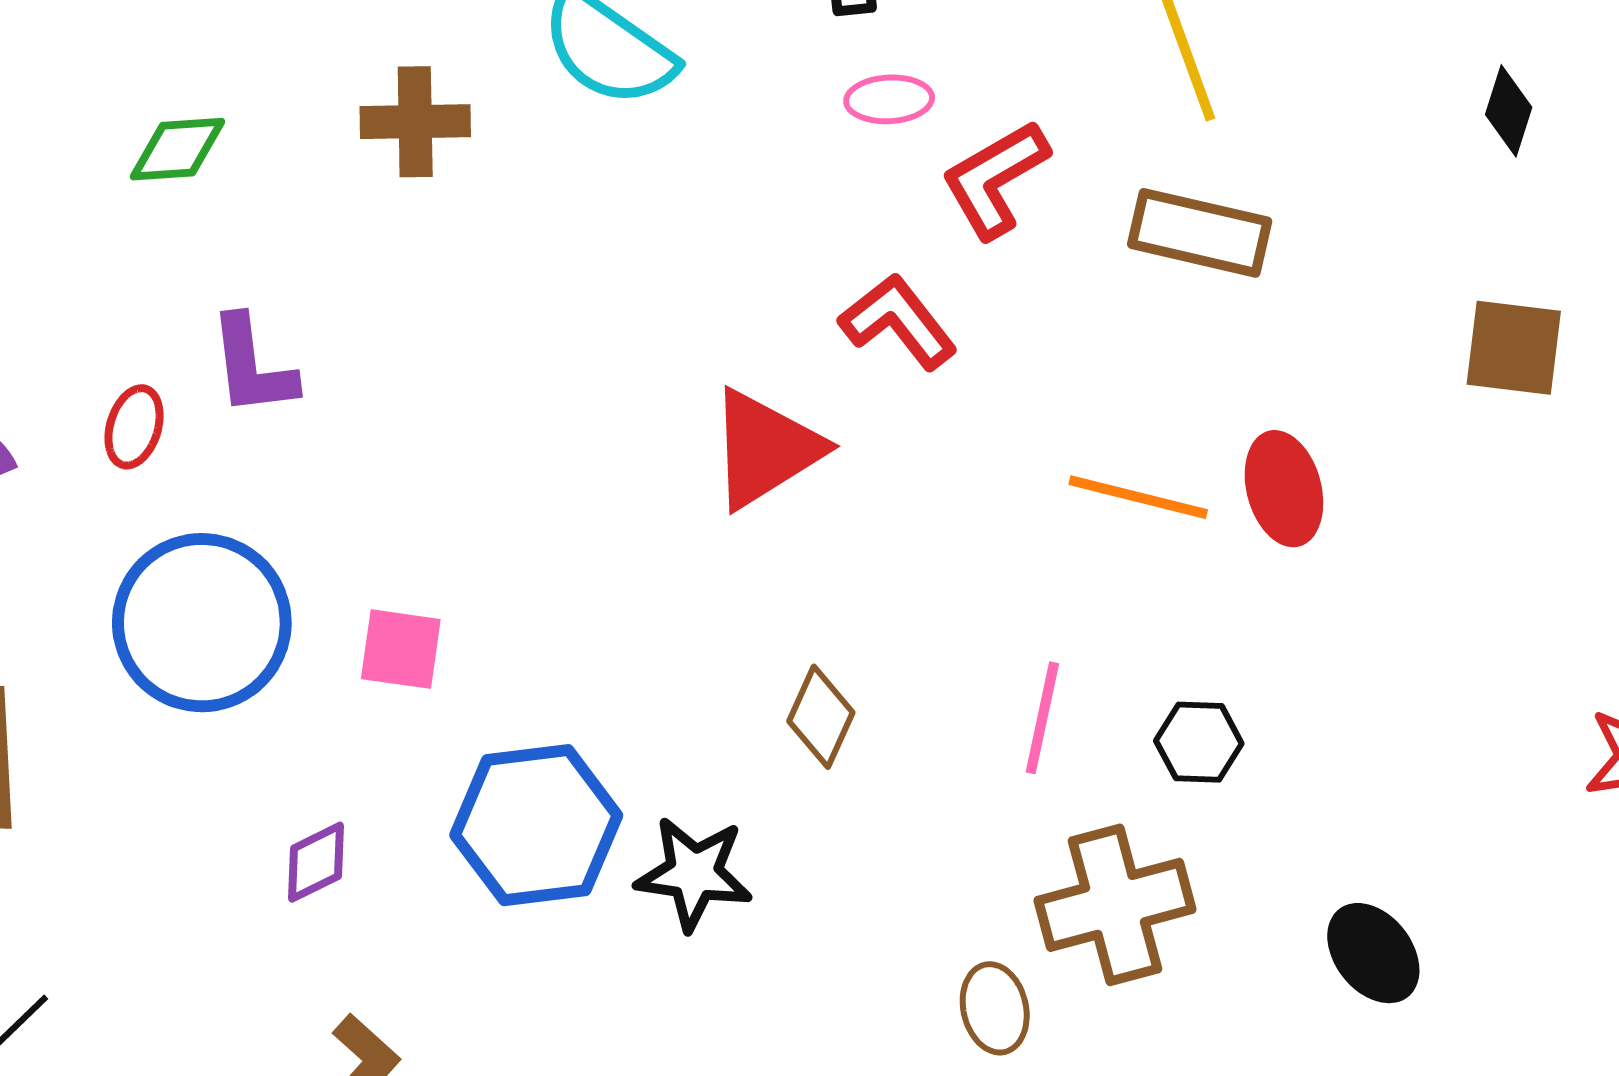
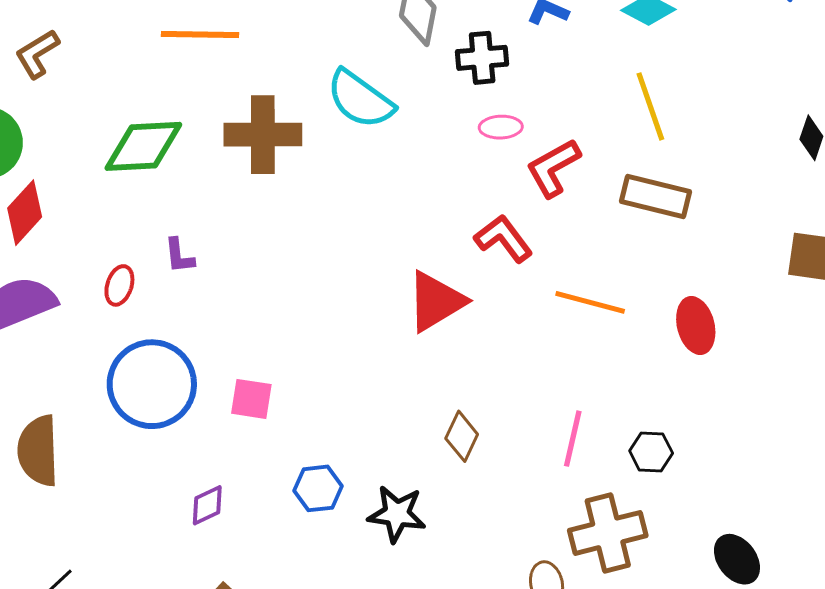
brown cross: (415, 122) -> (263, 135), size x1.4
green diamond: (178, 149) -> (143, 146), size x1.6
purple L-shape: (252, 366) -> (179, 256), size x0.7
orange line: (1138, 497) -> (590, 302), moved
blue hexagon: (536, 825) -> (318, 488), size x0.6

